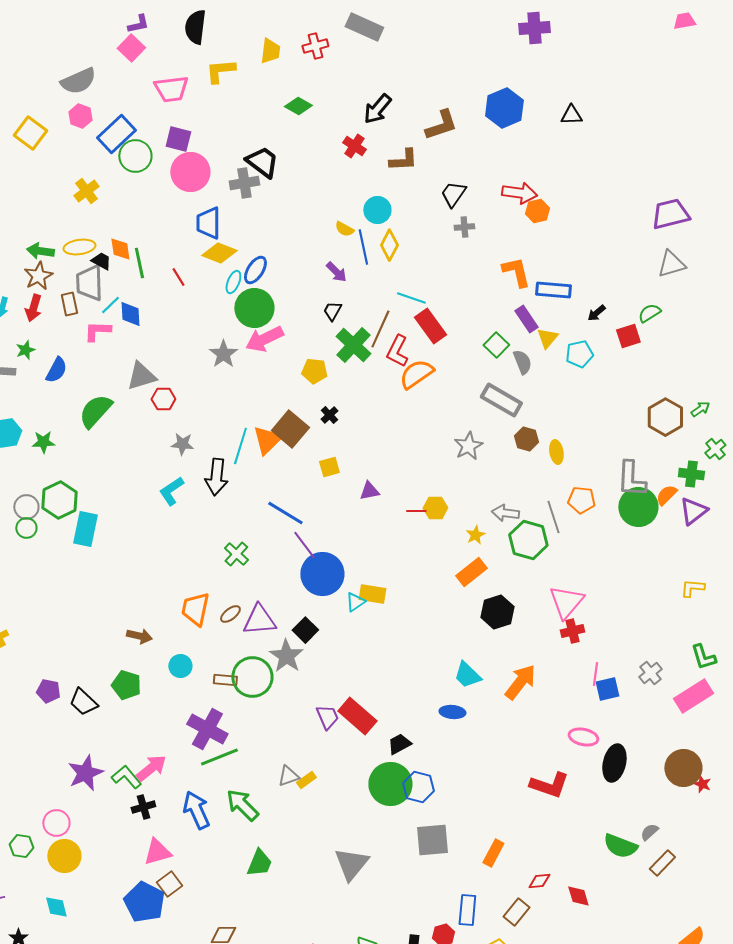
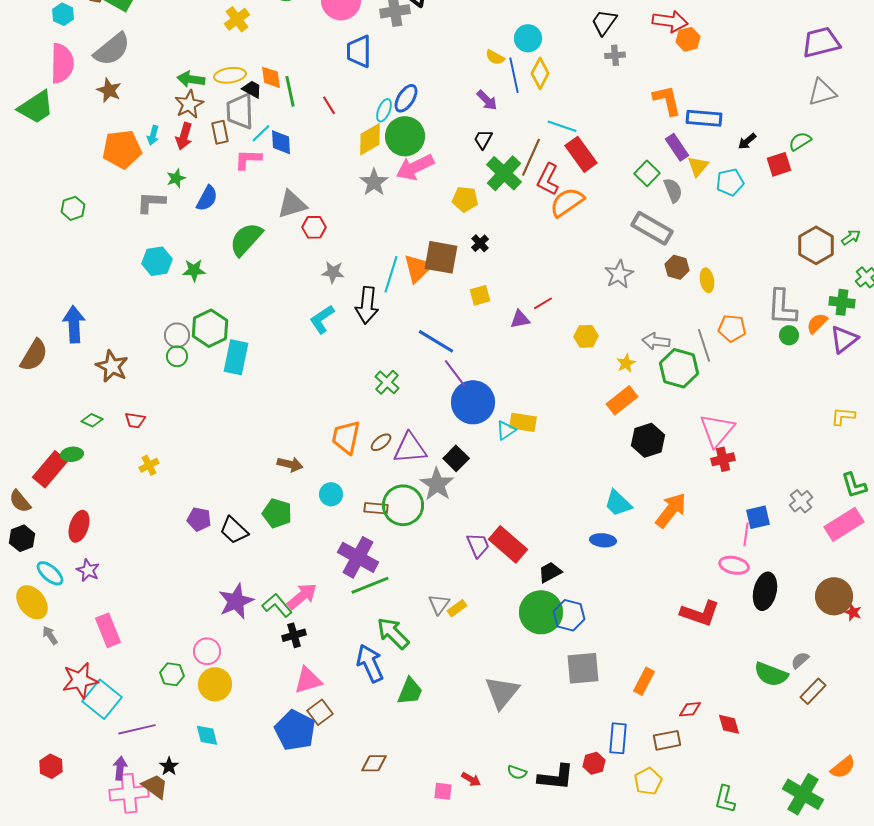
yellow diamond: (219, 253) -> (370, 139), moved, turned -52
brown square: (290, 429) -> (441, 257), turned -30
green circle: (638, 507) -> (789, 335), size x0.5
red line: (416, 511) -> (543, 303), moved, turned -30
pink line: (595, 674) -> (746, 534), moved
gray triangle: (288, 776) -> (439, 604), turned -35
blue arrow: (196, 810) -> (370, 663), moved
brown rectangle: (516, 912) -> (667, 740), turned 40

